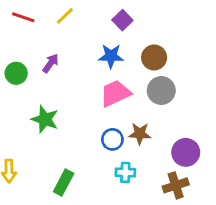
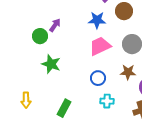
brown circle: (154, 57) -> (124, 11), moved
green circle: (16, 73) -> (40, 36), moved
brown star: (140, 134) -> (128, 72), moved

